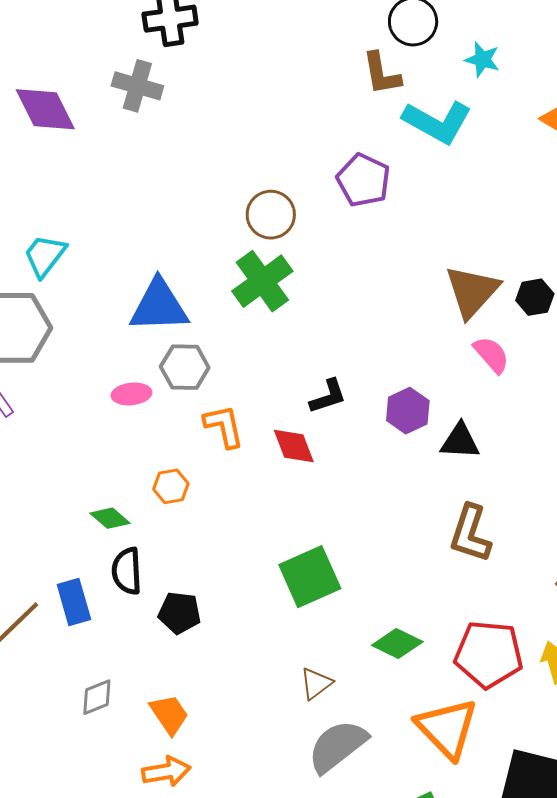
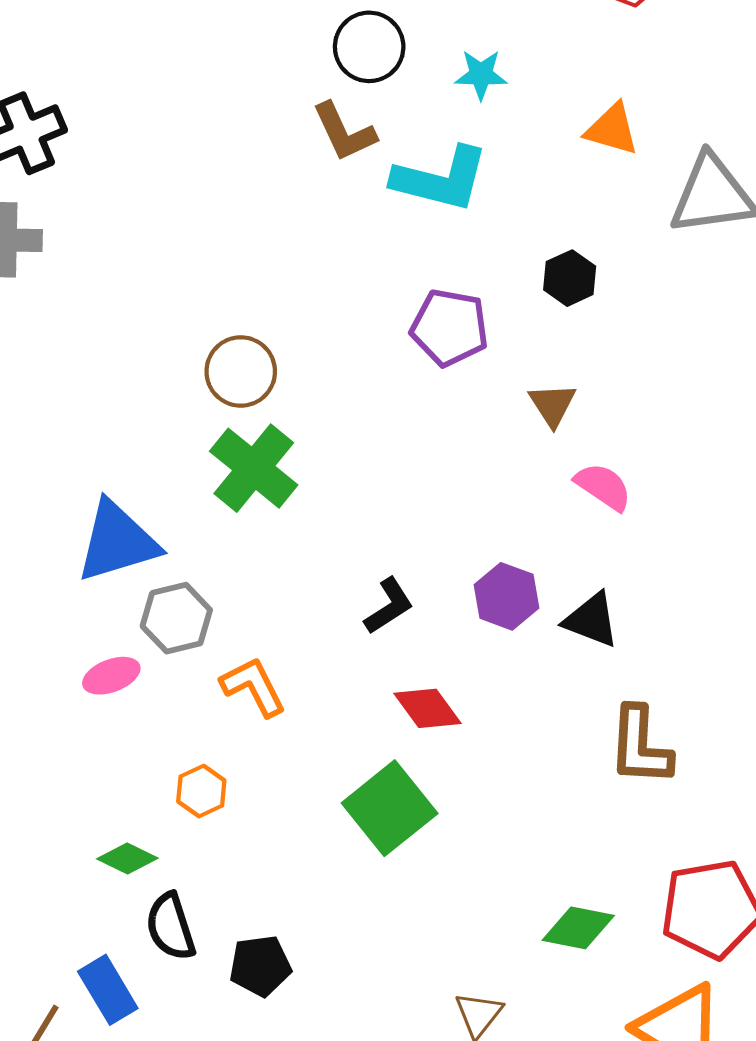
purple pentagon: (363, 180) -> (450, 328), moved
brown triangle: (472, 291) -> (553, 405), size x0.6
black hexagon: (535, 297) -> (570, 278), moved
black triangle: (460, 441) -> (591, 620), turned 33
red diamond: (294, 446) -> (427, 708), moved
green square: (310, 577) -> (390, 808), moved

